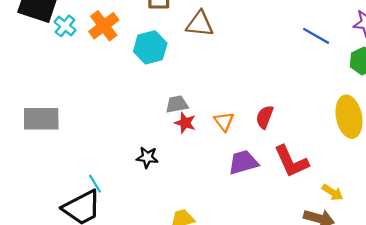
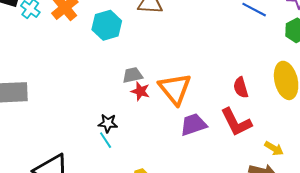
red semicircle: (265, 117) -> (241, 88), moved, turned -35
orange triangle: (224, 121) -> (175, 89), size x1.8
cyan line: (95, 184) -> (106, 140), moved

